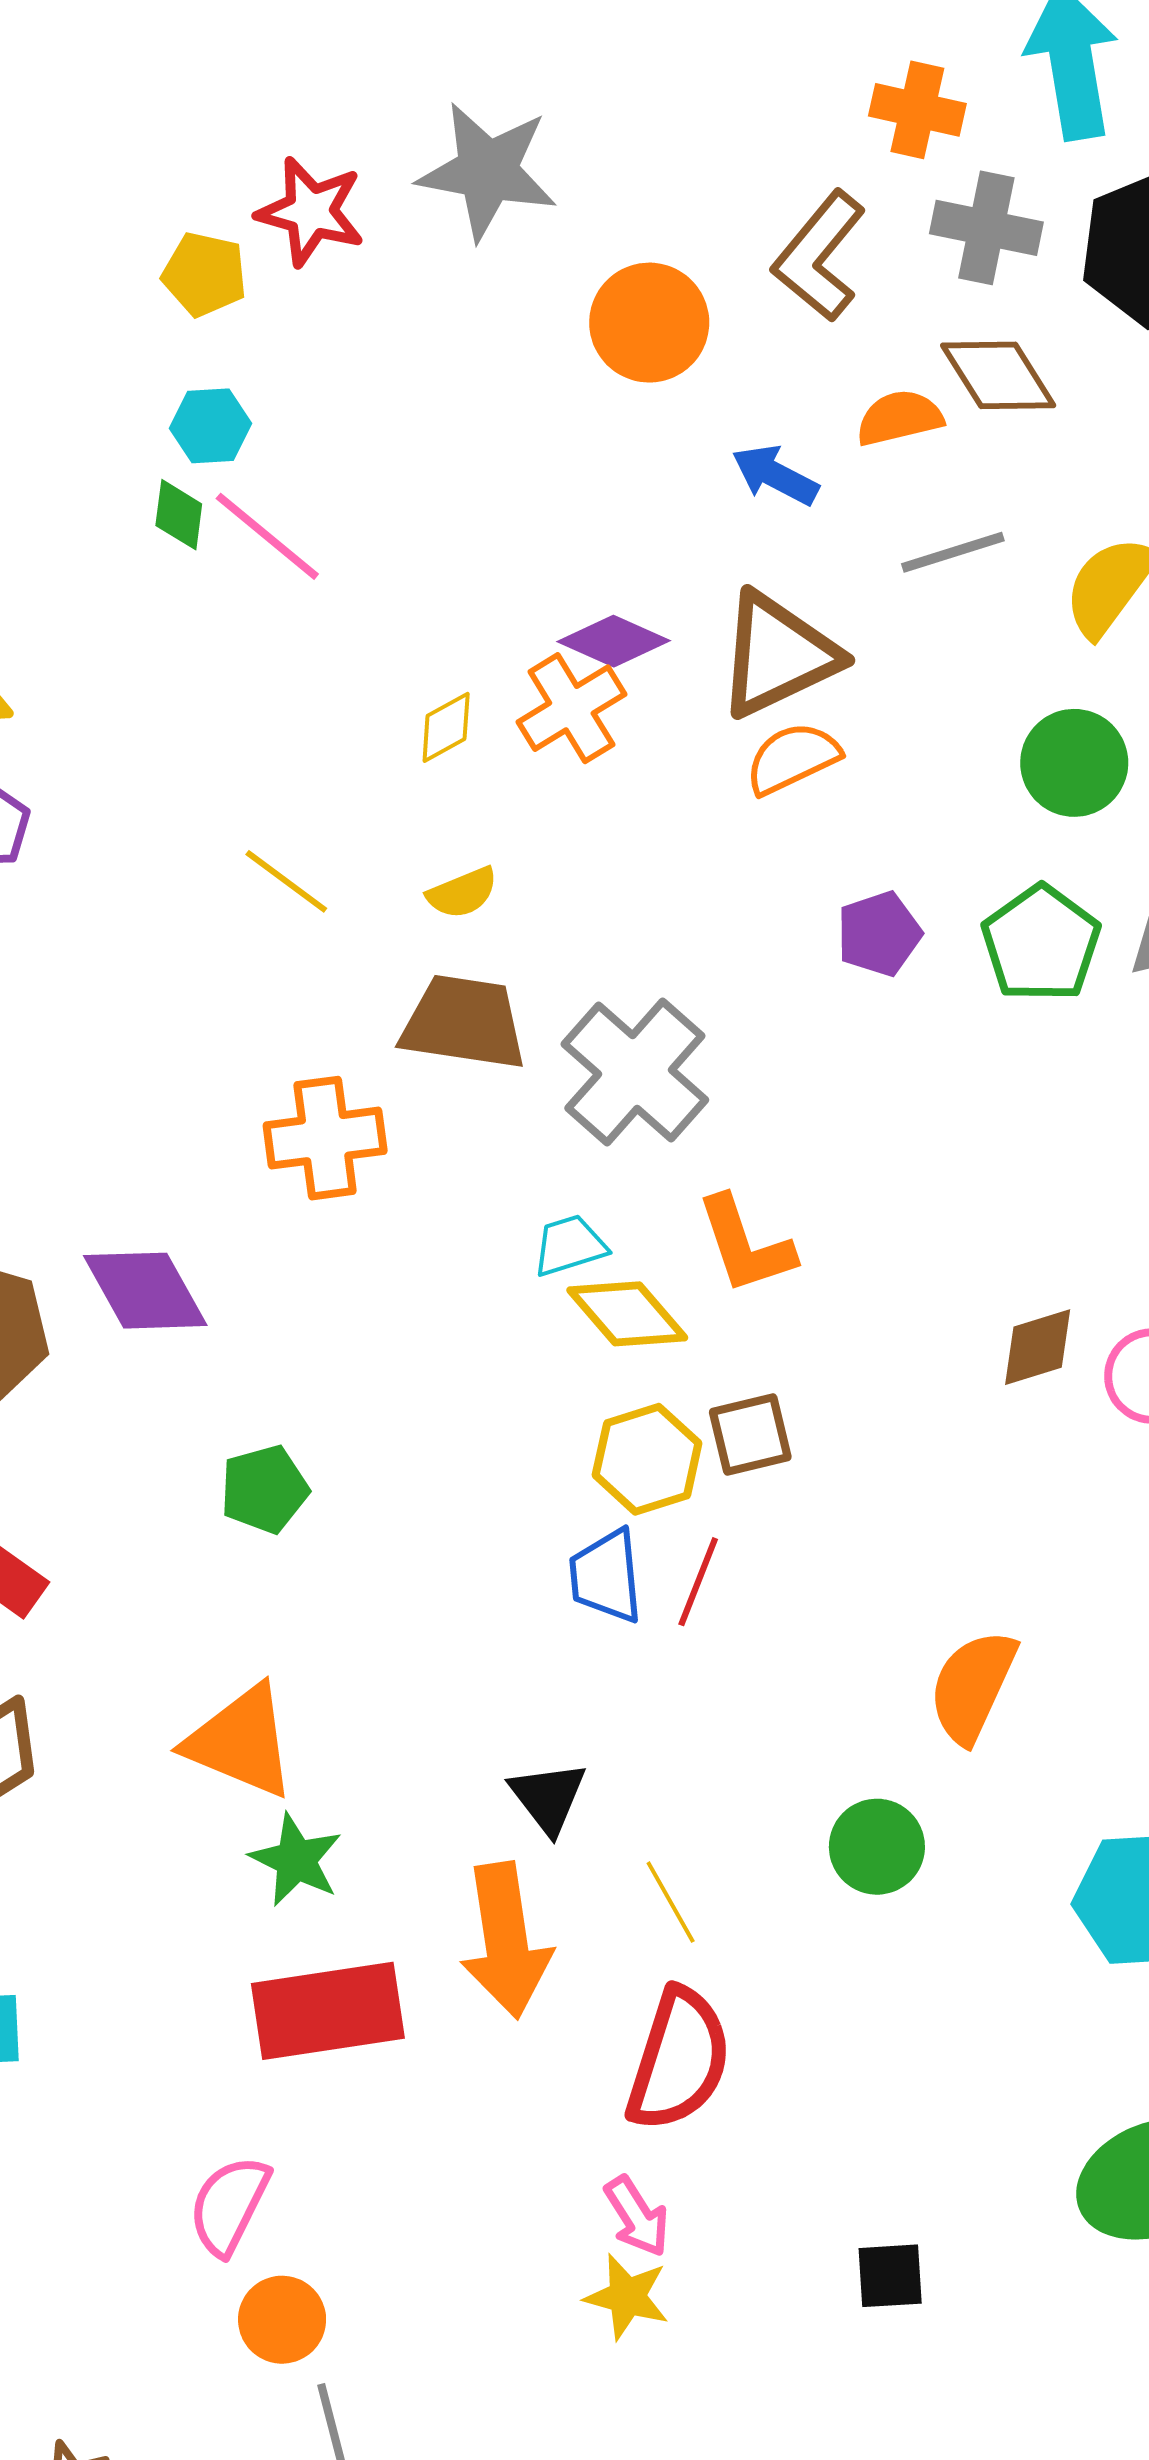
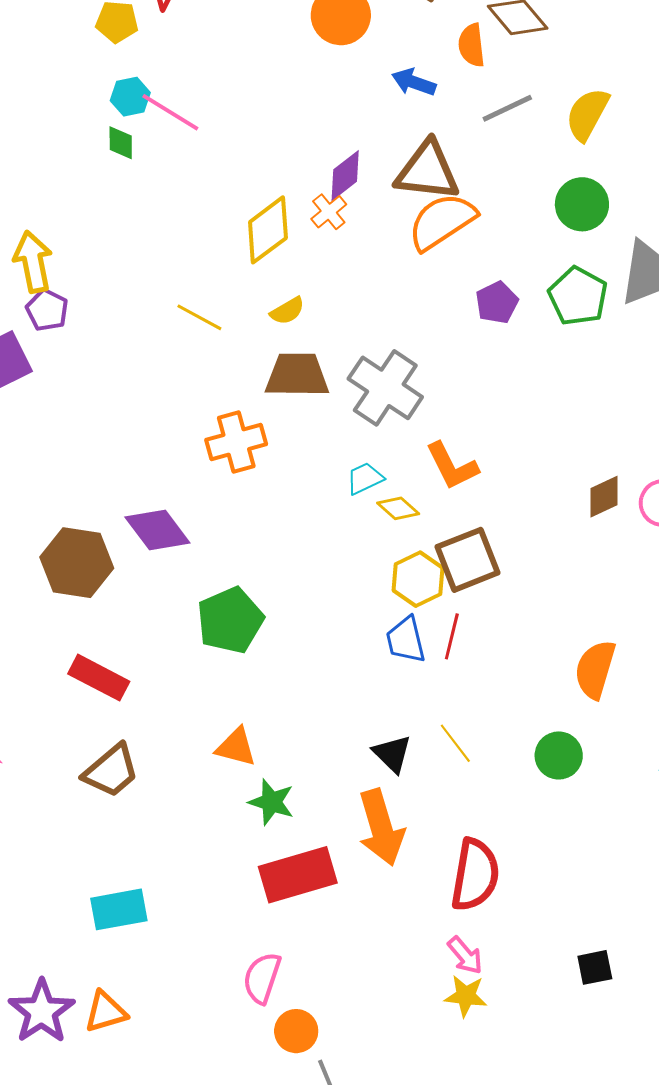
orange semicircle: (899, 418) -> (472, 45), turned -75
pink line: (267, 536) -> (170, 112), moved
purple diamond: (614, 641) -> (345, 176), turned -54
brown triangle: (778, 655) -> (427, 171), turned 40
orange cross: (571, 708) -> (329, 212), size x0.7
yellow diamond: (446, 727) -> (268, 230), size x1.8
orange semicircle: (792, 758) -> (442, 221), size x1.5
yellow diamond: (627, 1314) -> (398, 508), size x0.7
brown square: (750, 1435) -> (467, 560), size x1.5
green pentagon: (264, 1489) -> (230, 620), size x1.5
orange triangle: (241, 1741) -> (236, 747), size x0.7
yellow line: (671, 1902) -> (455, 743), moved

